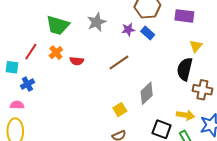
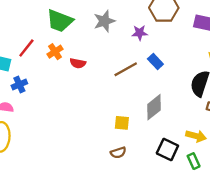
blue rectangle: (148, 33) -> (155, 61), moved
yellow square: (120, 110) -> (122, 123), turned 32

